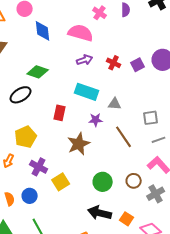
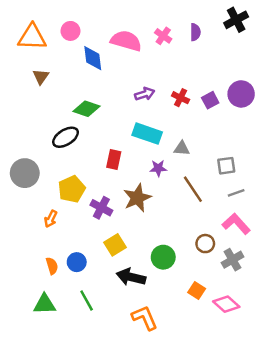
pink semicircle: (81, 33) -> (126, 41), moved
purple cross: (39, 167) -> (101, 208), moved
green circle: (103, 182) -> (163, 257), moved
black arrow: (100, 213) -> (131, 277), moved

